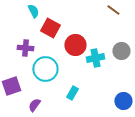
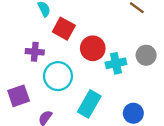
cyan rectangle: (72, 93) -> (89, 104), size x1.6
blue circle: (123, 101) -> (133, 113), moved

